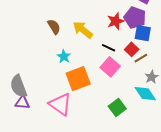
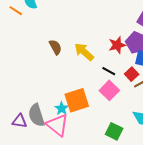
cyan star: (64, 56) -> (62, 108), moved
gray semicircle: (19, 86) -> (36, 115), moved
green square: (117, 108) -> (114, 131), turned -30

